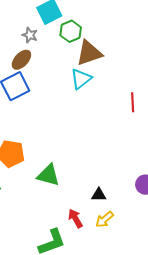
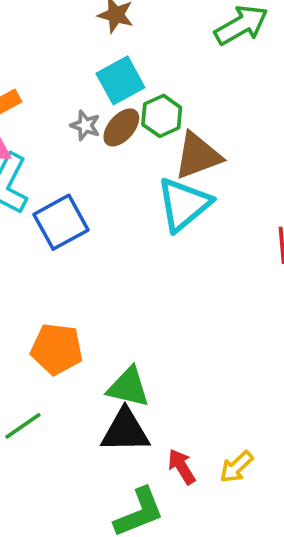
brown ellipse: (21, 60) -> (121, 127), moved
cyan triangle: (81, 79) -> (184, 204), size x1.4
black triangle: (99, 195) -> (125, 431), moved, size x1.8

